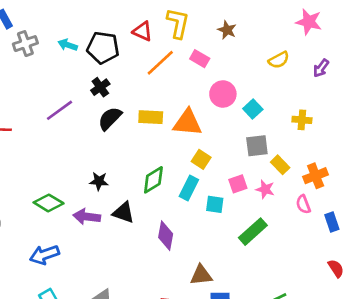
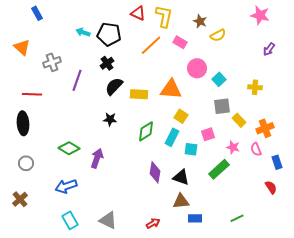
red triangle: (143, 31) -> (138, 13), moved
gray cross: (25, 44) -> (52, 62), moved
yellow semicircle: (279, 60) -> (218, 35), moved
purple line: (59, 110) -> (77, 80), turned -35
yellow rectangle: (151, 117) -> (139, 94), moved
black star: (99, 181) -> (110, 119), moved
pink star: (265, 189) -> (233, 147), moved
black triangle: (123, 213) -> (181, 177), moved
purple arrow: (87, 217) -> (97, 158), turned 102
red semicircle: (336, 268) -> (271, 187), moved

